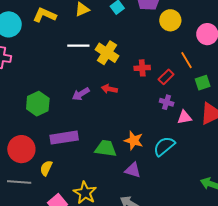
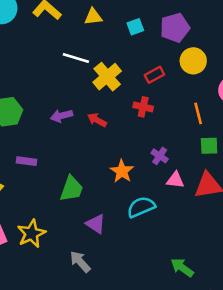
red rectangle: (166, 77) -> (154, 75), moved
purple rectangle: (64, 138) -> (26, 161), size x0.6
orange star: (134, 140) -> (122, 171), moved
green trapezoid: (106, 148) -> (71, 189), turned 85

